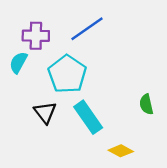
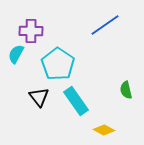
blue line: (87, 29) -> (105, 25), moved

